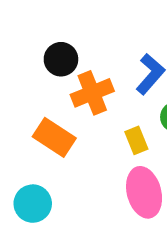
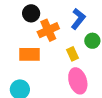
orange rectangle: (54, 137) -> (30, 54), turned -30

